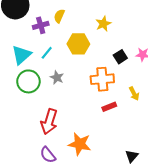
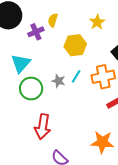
cyan line: (47, 53) -> (76, 76), moved
red arrow: (49, 122) -> (43, 127), moved
orange star: (80, 144) -> (102, 142), moved

